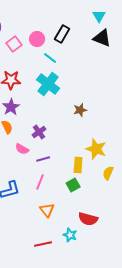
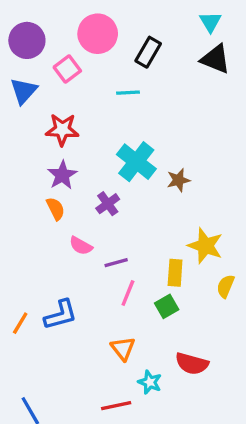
pink circle: (37, 39) -> (98, 34), moved, size x1.5
cyan line: (50, 58) -> (128, 93), turned -40
cyan cross: (48, 84) -> (136, 162), moved
purple cross: (39, 132) -> (108, 204), moved
pink line: (40, 182) -> (128, 293), moved
cyan star: (70, 235) -> (150, 382), moved

